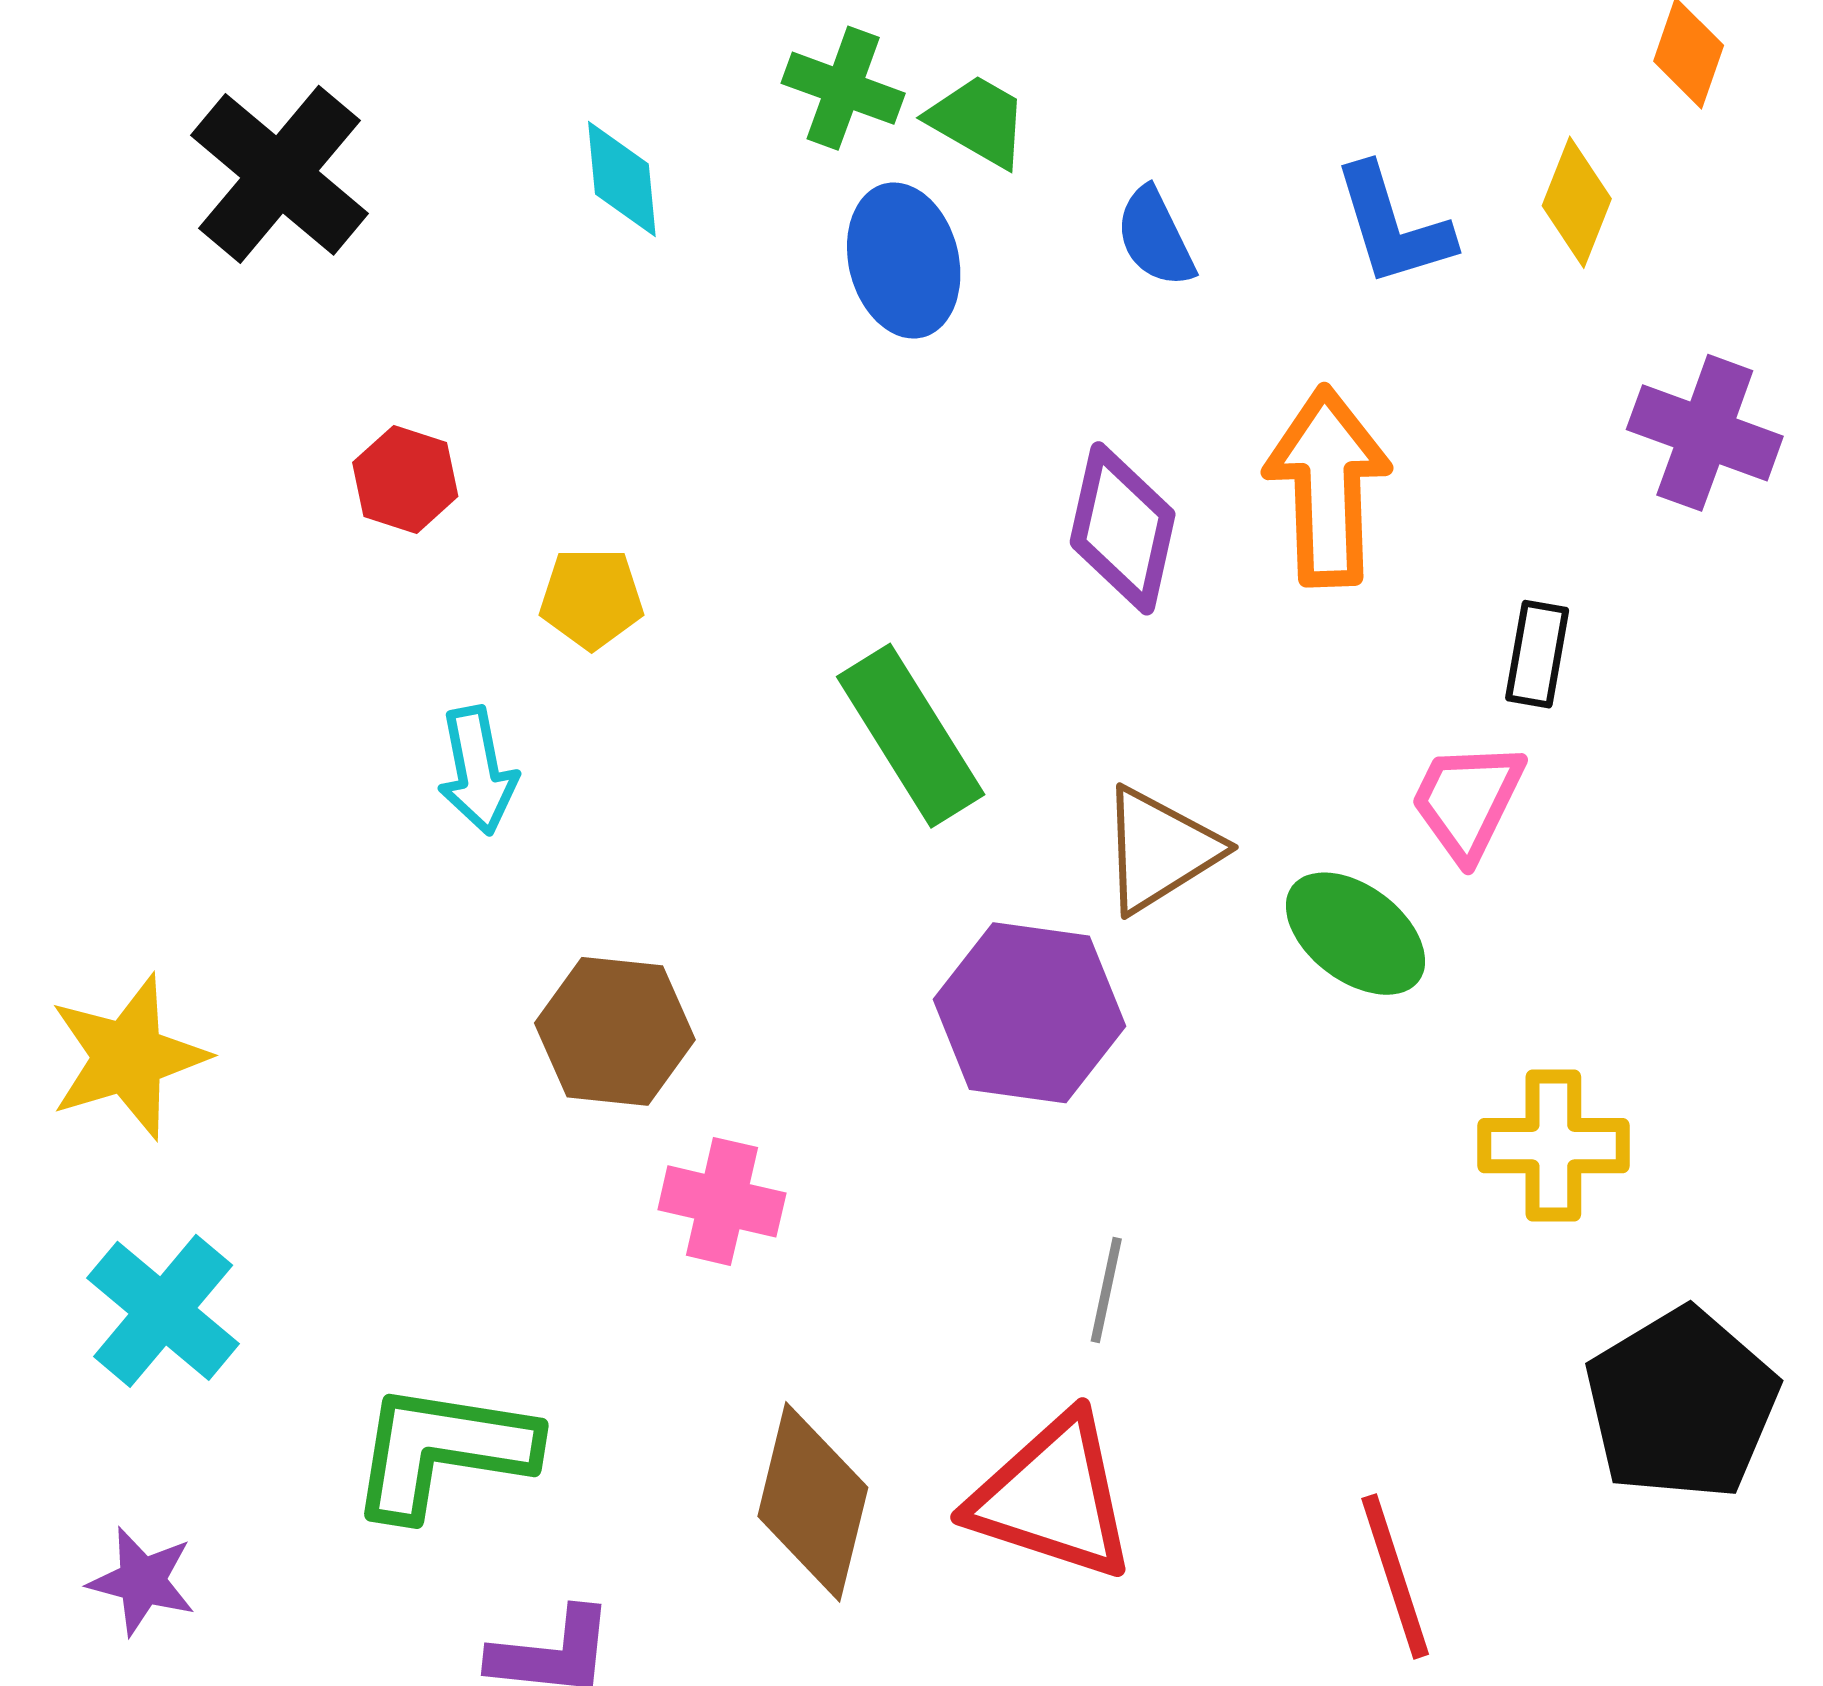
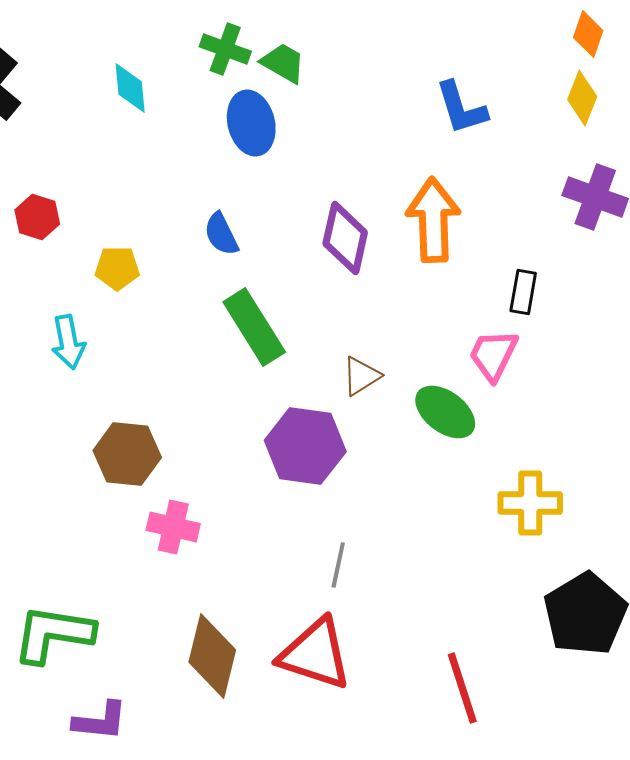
yellow diamond: (1577, 202) -> (582, 98), moved
blue semicircle: (1155, 237) -> (221, 234), moved
brown triangle: (1160, 850) -> (361, 376), size x0.7

